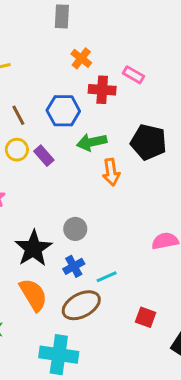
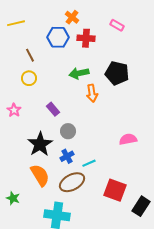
pink rectangle: (134, 75) -> (117, 25), moved
blue hexagon: (63, 111) -> (58, 37), moved
purple rectangle: (44, 156) -> (53, 109), moved
red square: (146, 317) -> (115, 190), size x1.6

